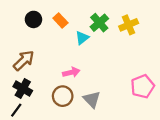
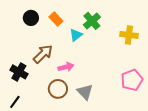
yellow cross: (129, 25) -> (129, 35), moved, turned 30
brown arrow: (24, 60) -> (43, 54), moved
black cross: (23, 89) -> (19, 72), moved

